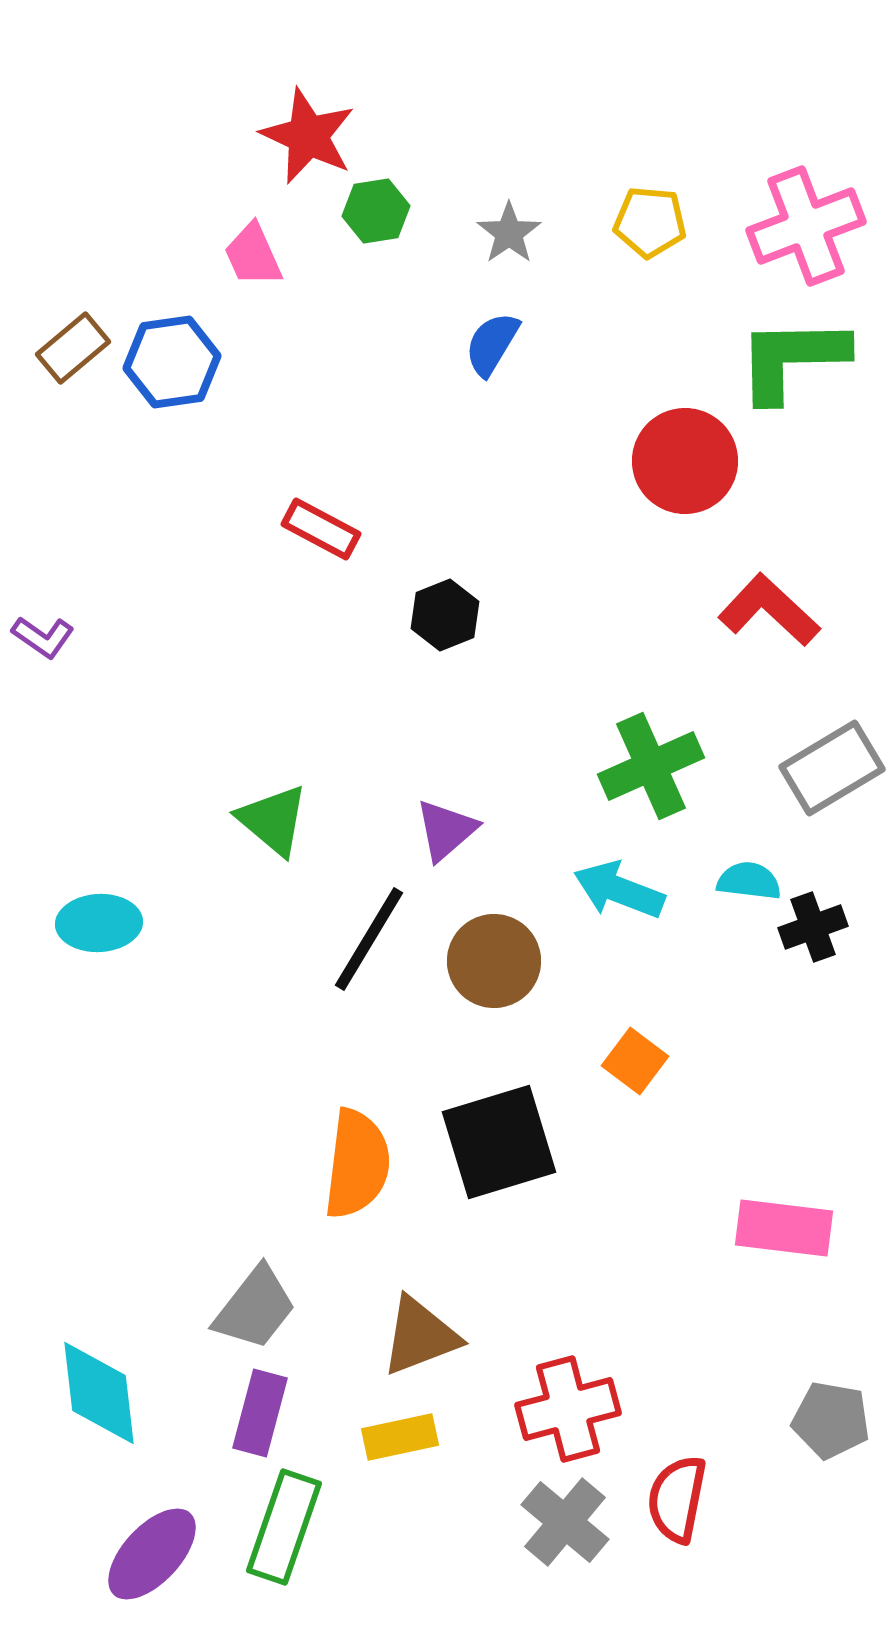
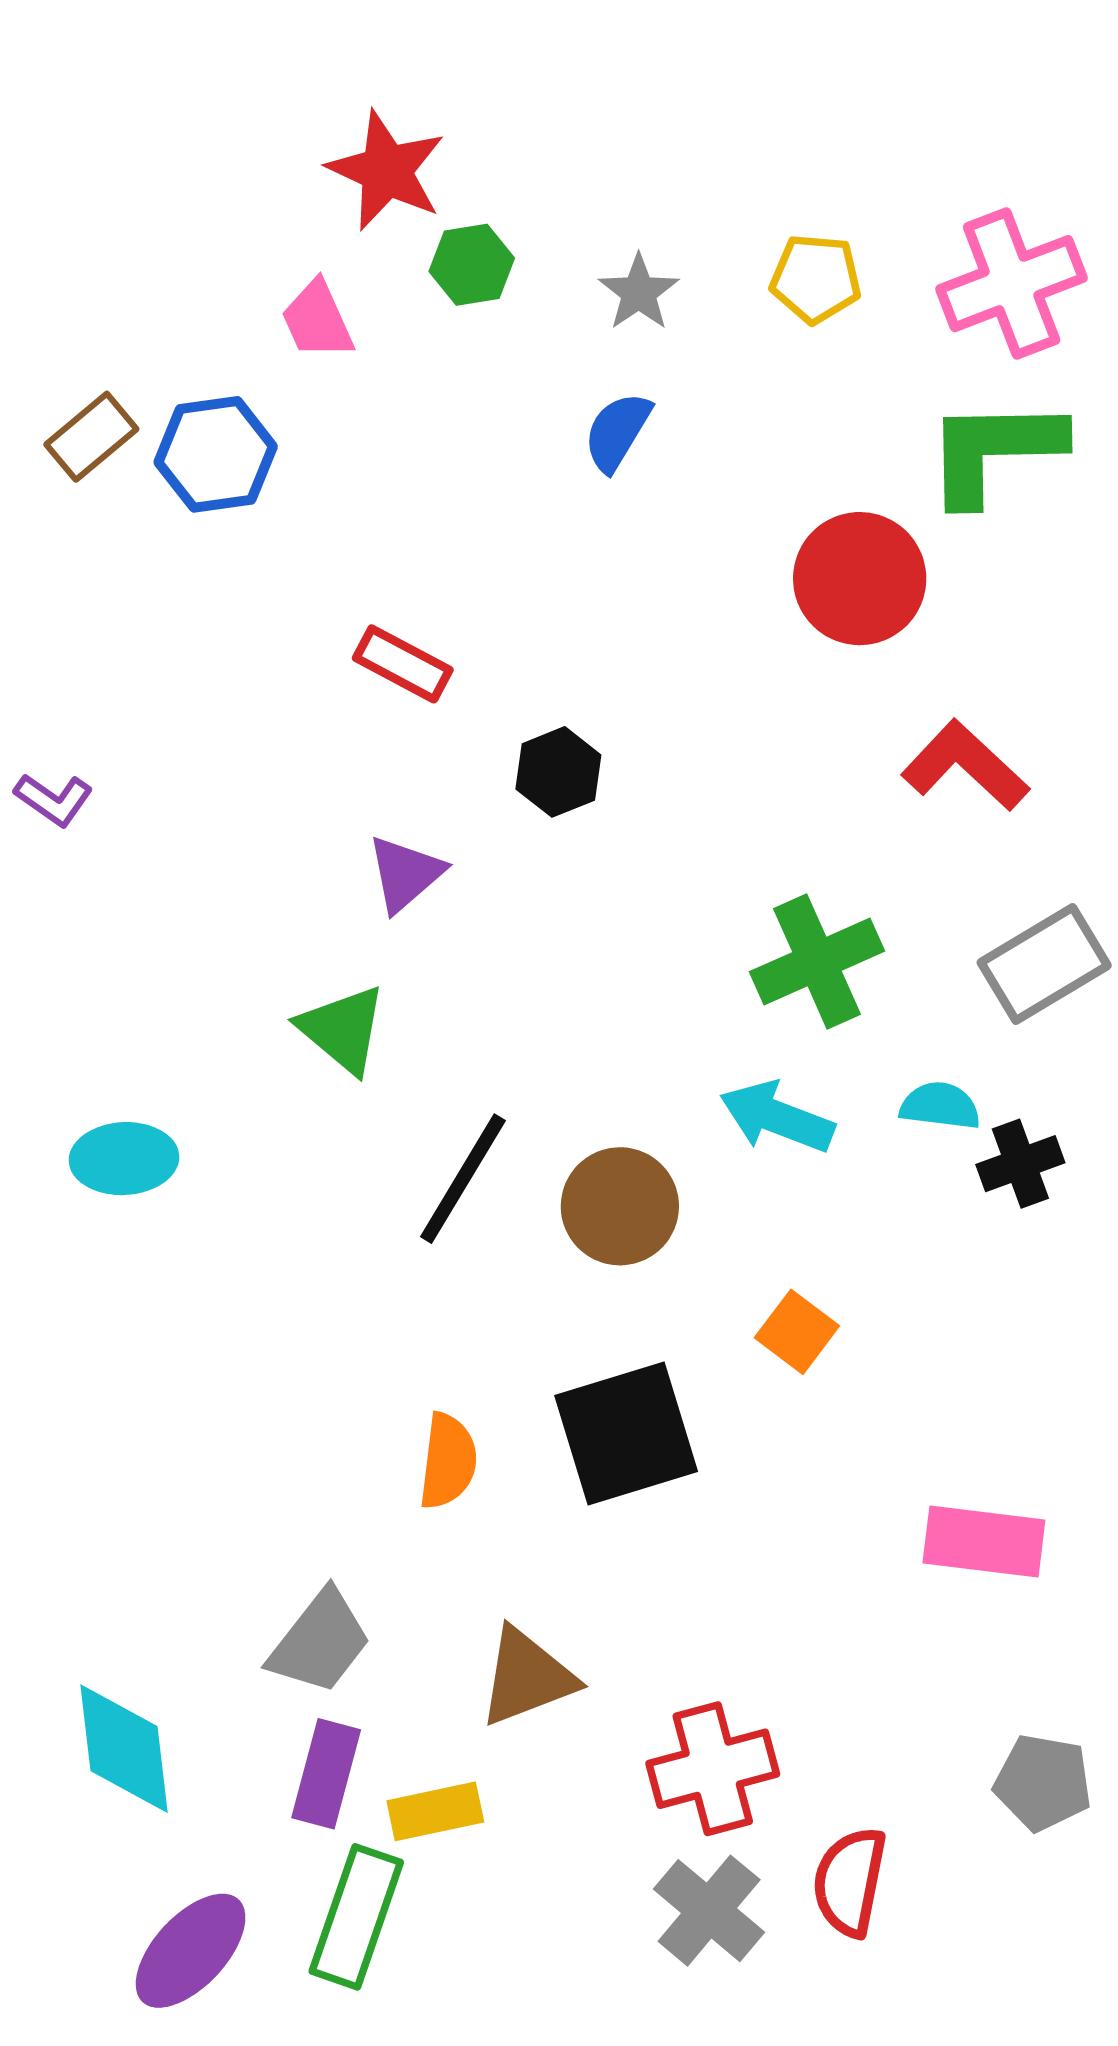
purple triangle: (446, 830) -> (405, 874), moved
orange semicircle: (357, 1164) -> (448, 1461), size x0.7
yellow rectangle: (400, 1437) -> (435, 1811), moved

